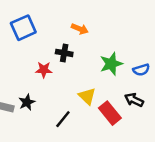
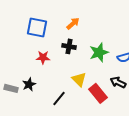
blue square: (23, 28) -> (37, 27), moved, turned 35
orange arrow: (80, 29) -> (73, 23), turned -64
black cross: (64, 53) -> (69, 46), moved

